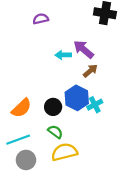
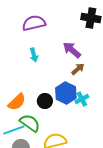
purple semicircle: (41, 19) -> (34, 23), size x1.6
cyan arrow: (63, 55) -> (34, 55), moved, turned -104
green semicircle: (55, 132) -> (30, 123), moved, size x1.5

